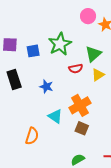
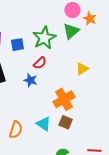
green triangle: (93, 54) -> (71, 31), moved
red semicircle: (76, 69) -> (40, 63), moved, turned -32
cyan triangle: (55, 116) -> (44, 124), moved

